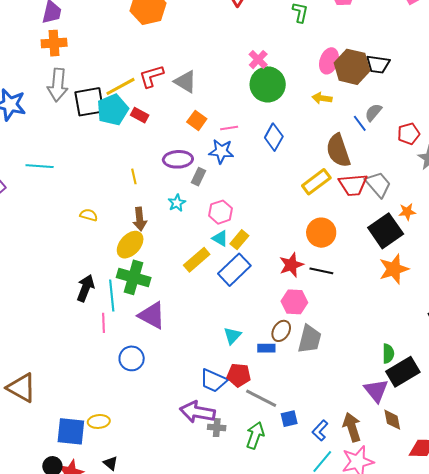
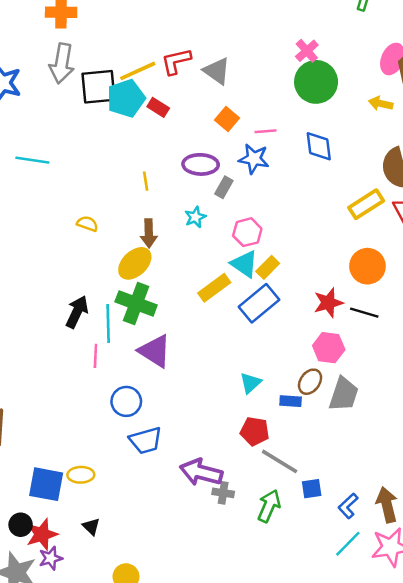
blue diamond: (274, 137) -> (319, 146), turned -40
cyan triangle: (220, 238) -> (244, 264), size x1.4
blue trapezoid: (213, 381) -> (146, 440), moved, turned -44

